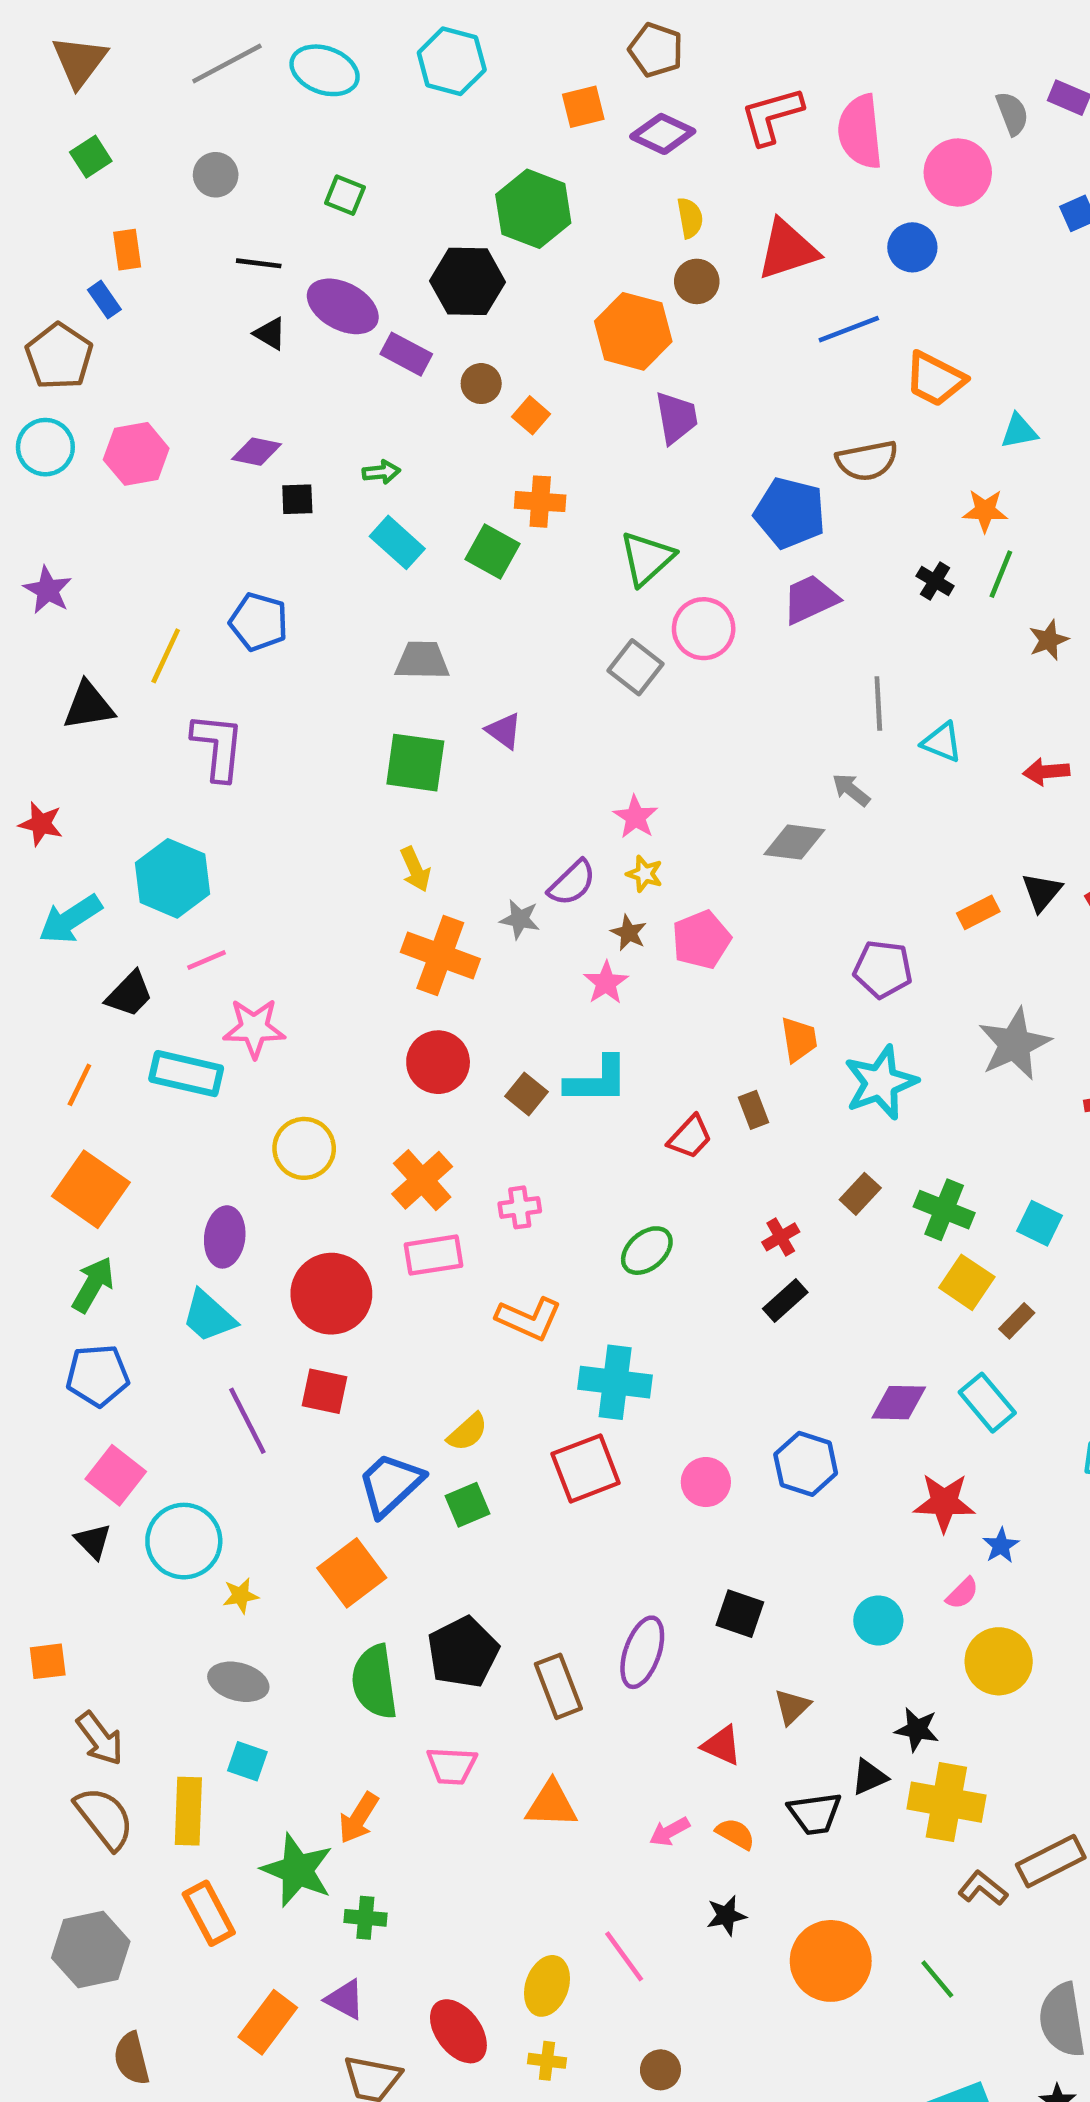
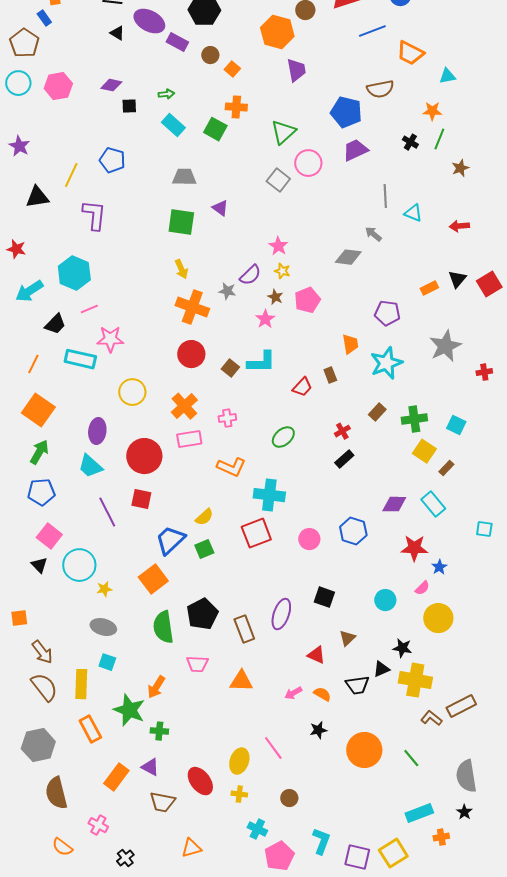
green cross: (944, 1210) -> (414, 419), turned -30
brown semicircle: (132, 2059) -> (56, 793), size x1.4

